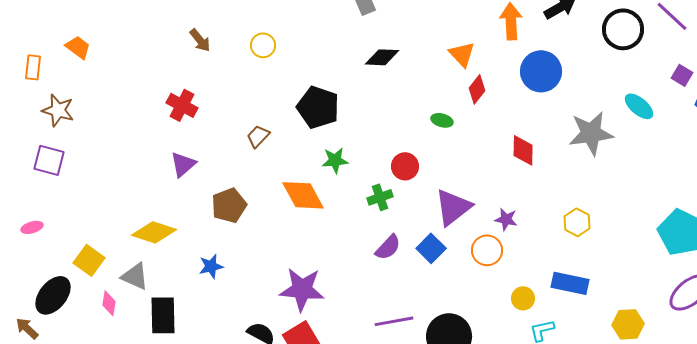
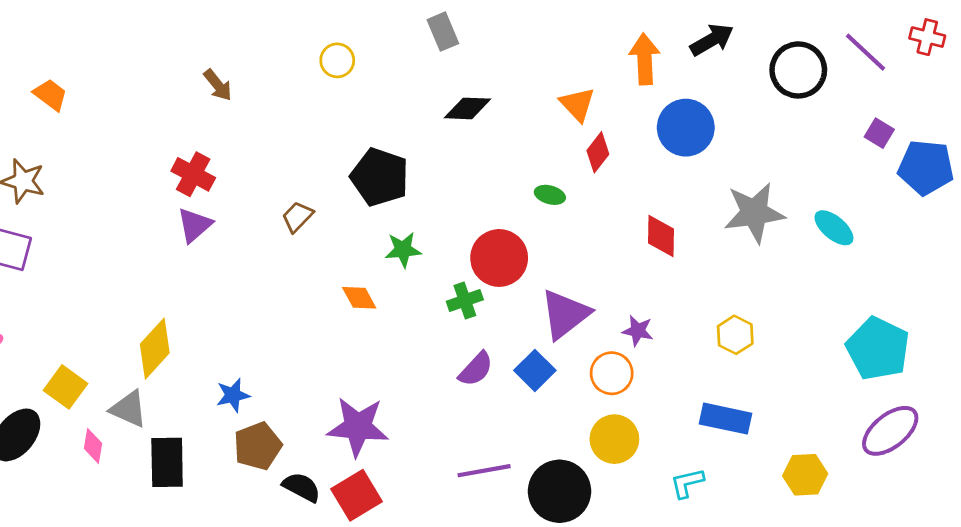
yellow circle: (263, 45) -> (337, 60), moved
cyan ellipse: (639, 106) -> (834, 228), moved
purple triangle: (183, 164) -> (195, 225), moved
red circle: (405, 166) -> (499, 258), size x1.5
orange diamond: (303, 195) -> (359, 298), size x0.6
brown pentagon: (229, 205) -> (258, 446), moved
yellow diamond: (154, 232) -> (155, 349), turned -66
yellow circle: (523, 298) -> (614, 439), moved, size x1.5

